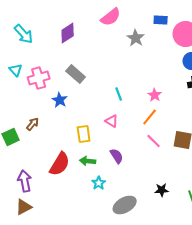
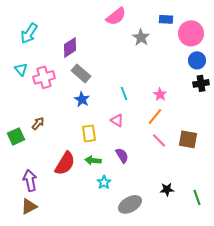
purple diamond: (68, 33) -> (70, 47), moved
cyan arrow: (24, 34) -> (29, 33), turned 75
blue star: (60, 100) -> (82, 99), moved

